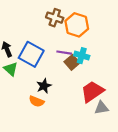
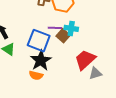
blue square: (31, 54) -> (39, 41), moved
black star: (44, 86) -> (41, 60), size x1.5

